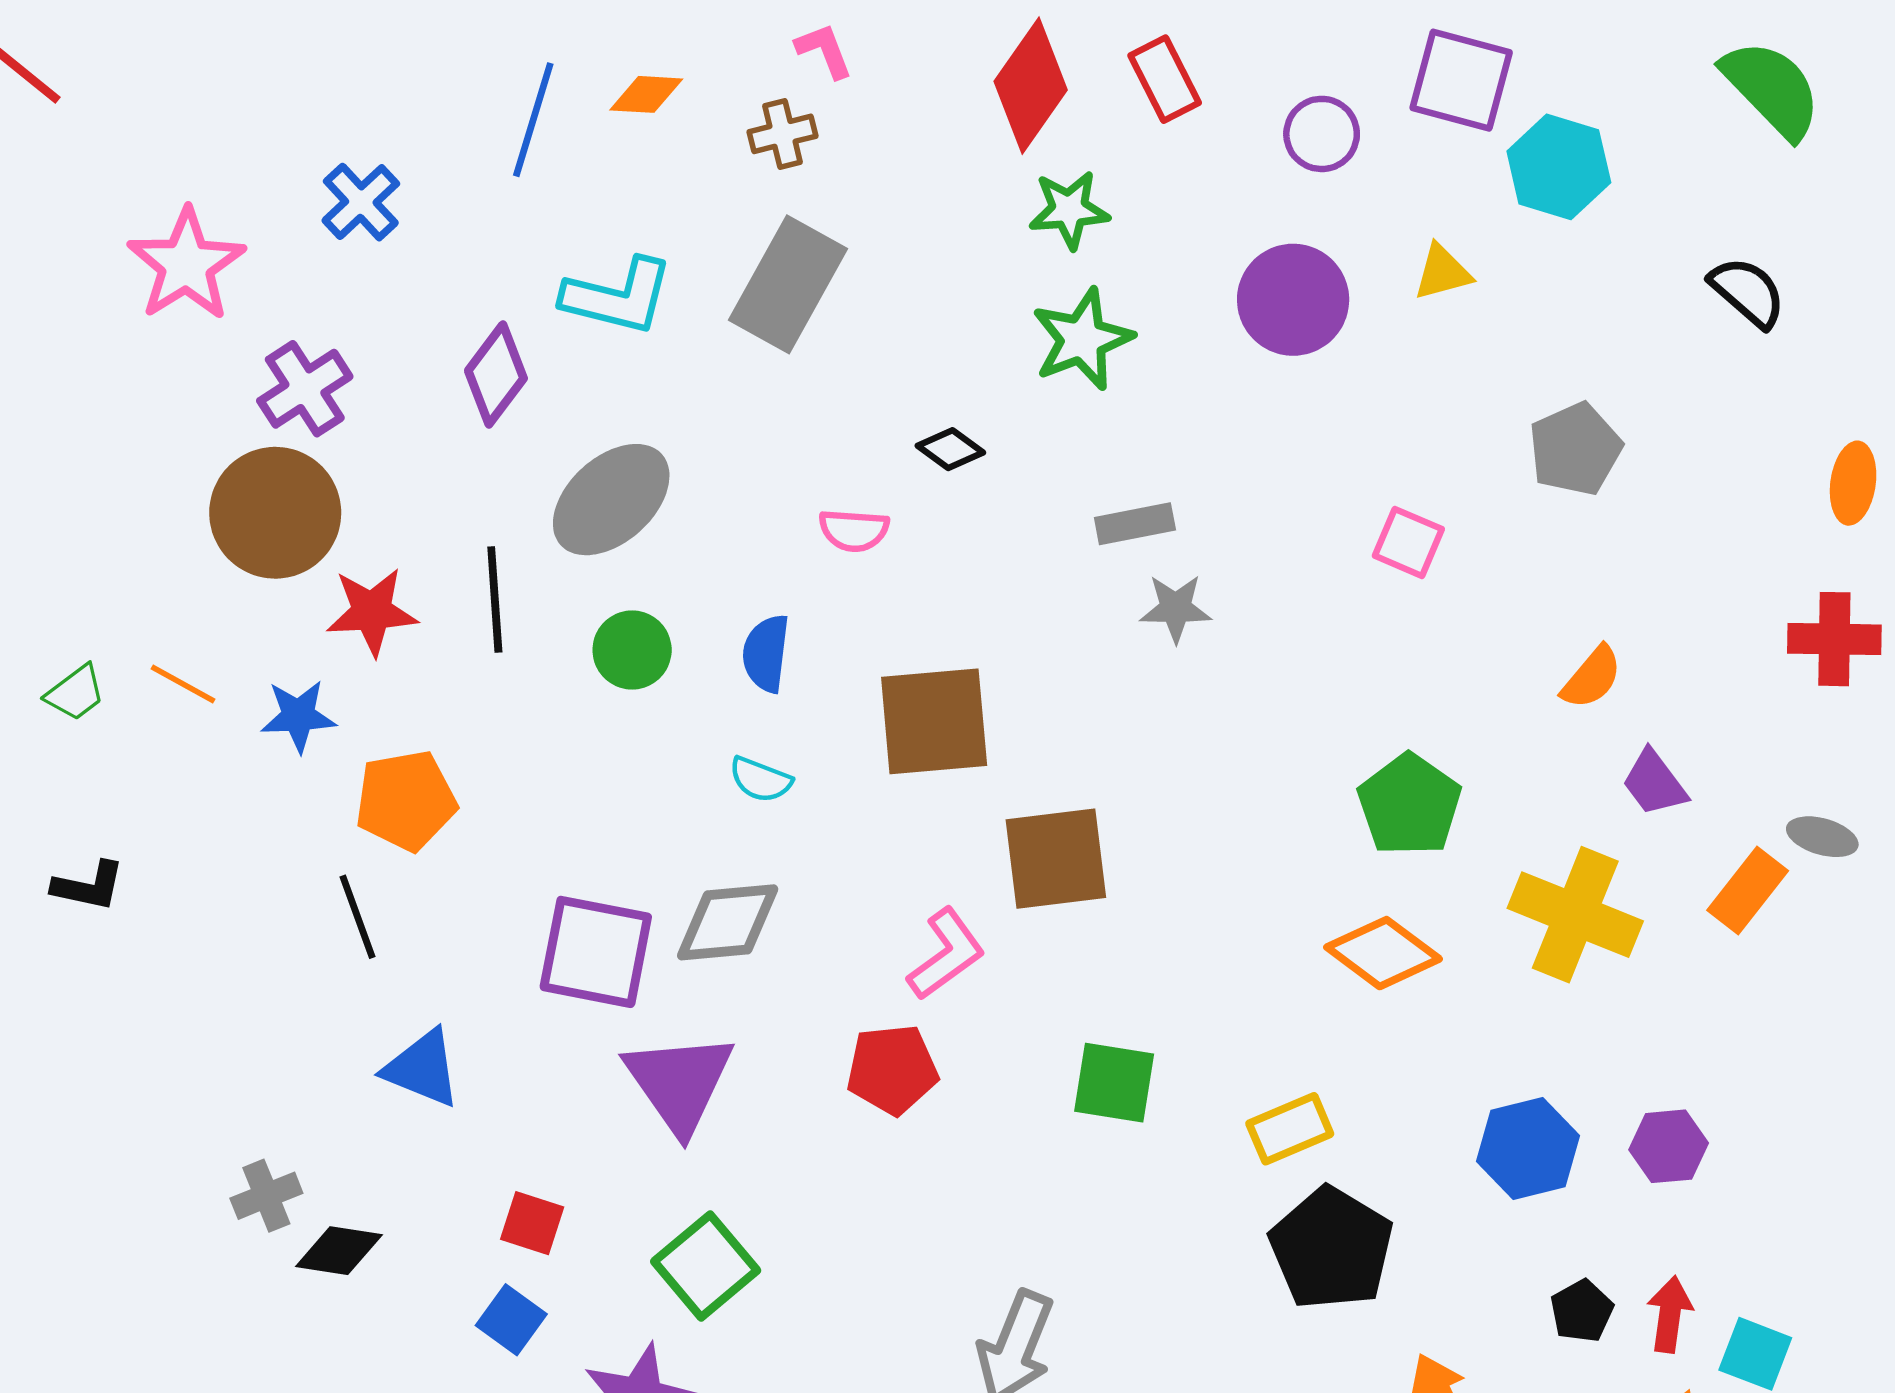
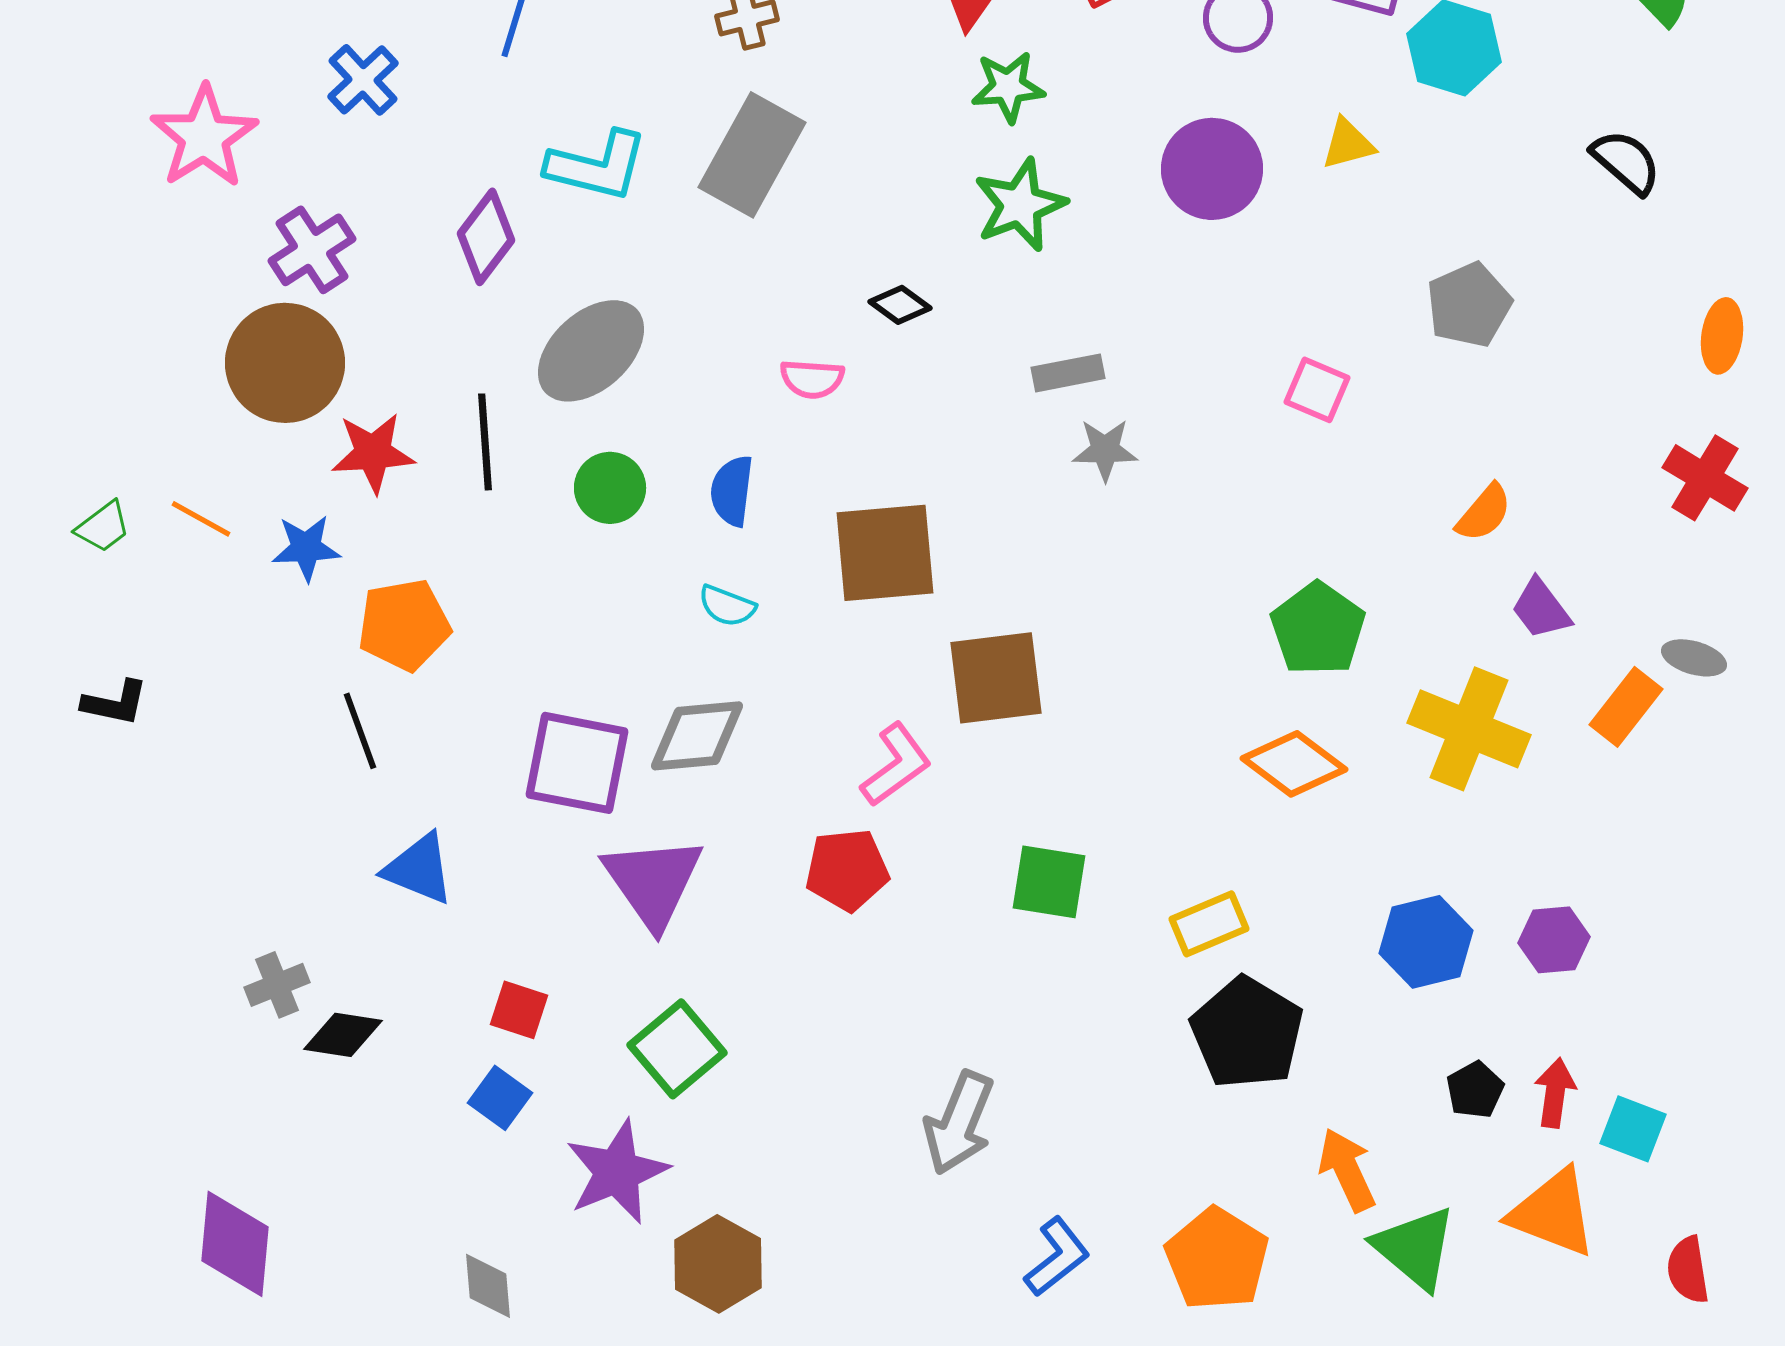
red cross: (1834, 639) -> (1705, 478), turned 30

